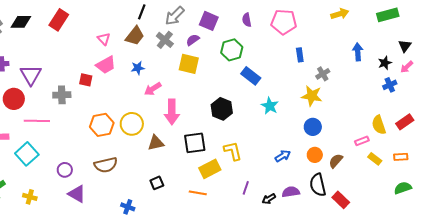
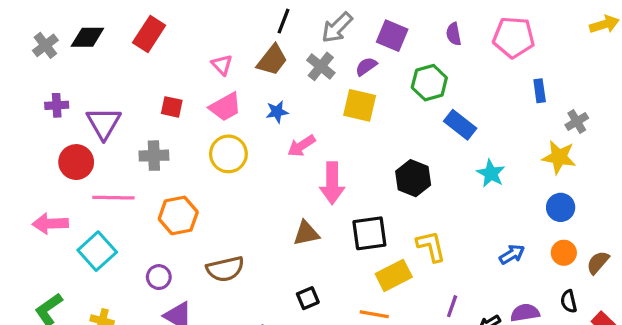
red square: (86, 80) -> (172, 107), moved
yellow circle: (132, 124) -> (228, 154), moved
orange hexagon: (102, 125) -> (178, 215), moved
black semicircle: (318, 185) -> (569, 301), size x0.6

